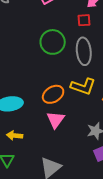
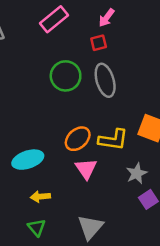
yellow L-shape: (83, 86) -> (113, 140), moved

